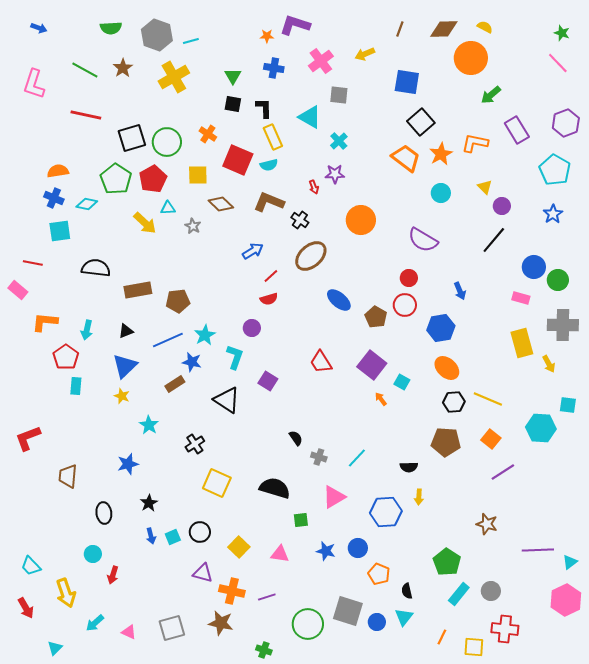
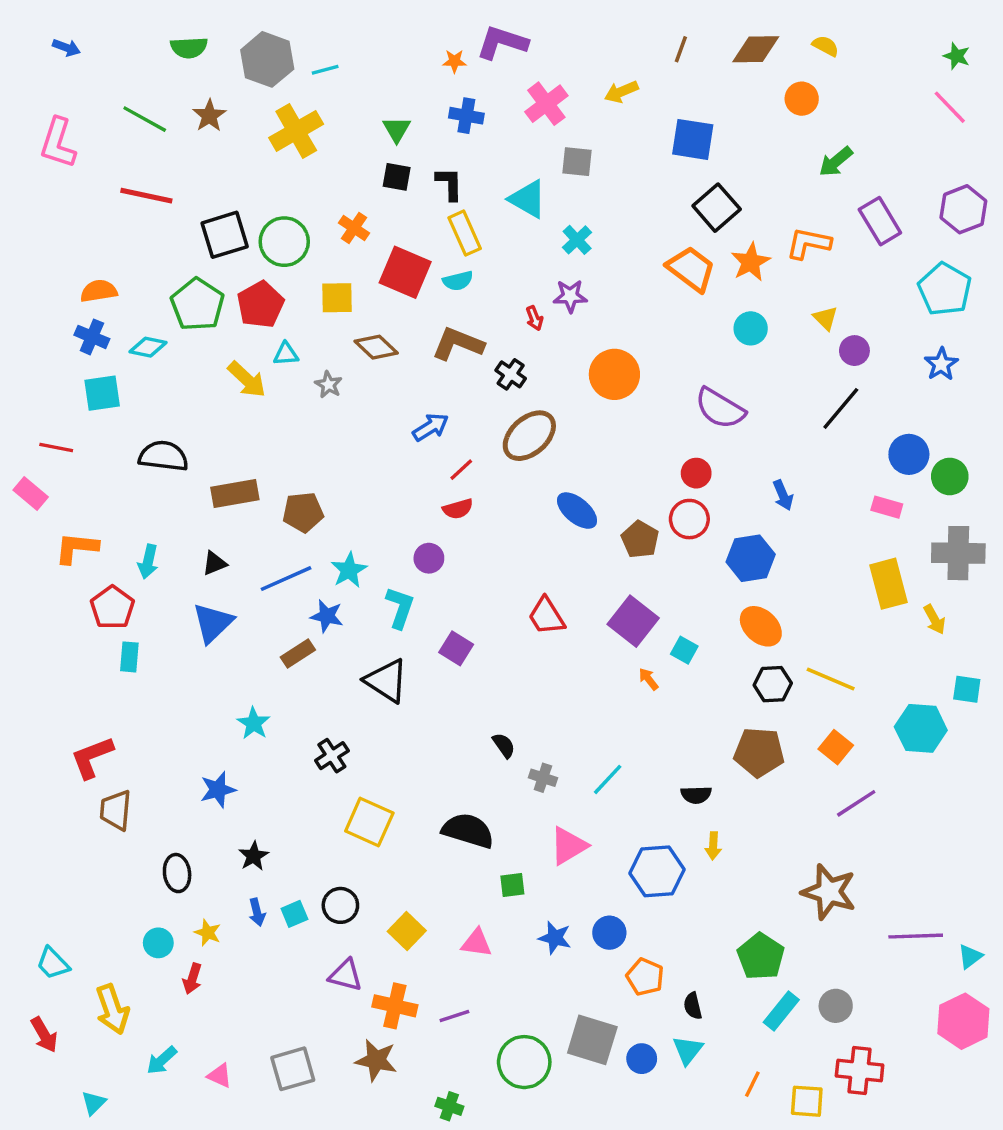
orange circle: (471, 58) -> (802, 99), size x0.6
yellow star: (122, 396) -> (208, 933), moved
red L-shape: (28, 438) -> (92, 757), moved
brown star: (487, 524) -> (829, 892), size x1.5

